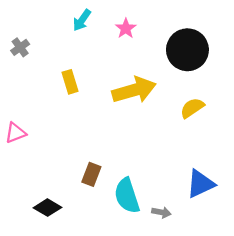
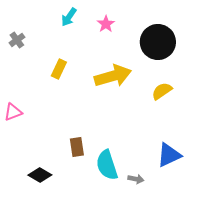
yellow rectangle: (70, 82) -> (59, 69), turned 42
brown rectangle: (91, 174) -> (77, 147), turned -30

